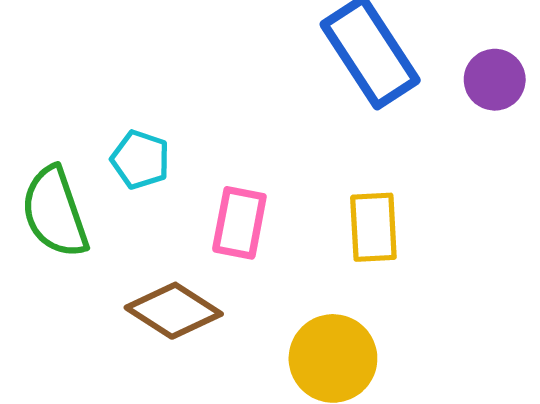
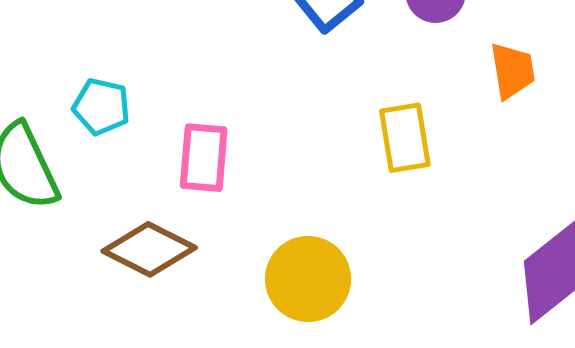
yellow rectangle: (373, 227) -> (405, 138), moved

